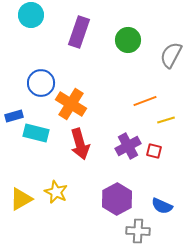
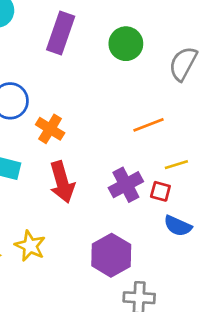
orange cross: (71, 104) -> (50, 129), size x0.7
yellow line: (166, 120) -> (176, 165), moved
blue semicircle: (162, 206) -> (178, 226), moved

